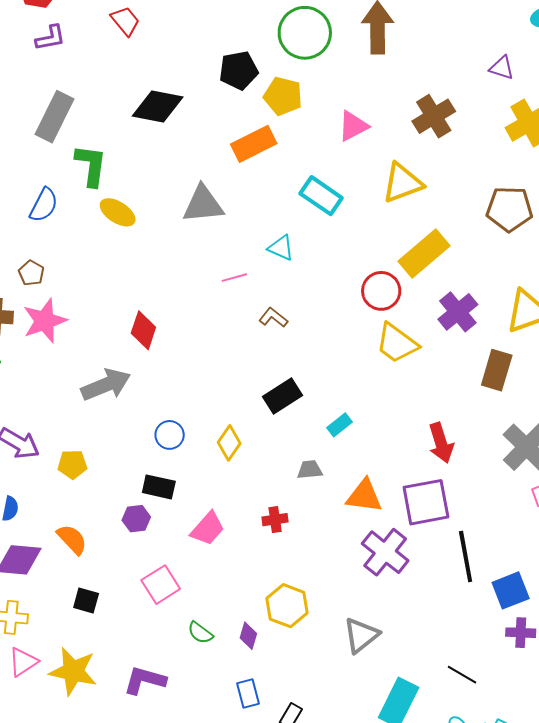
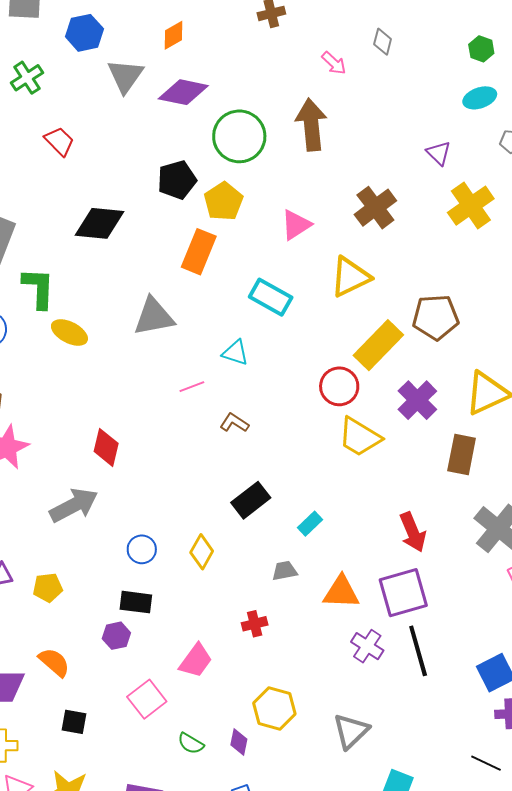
purple triangle: (502, 68) -> (439, 153), turned 32
yellow pentagon: (283, 96) -> (223, 201), turned 30
orange rectangle: (254, 144) -> (199, 252), turned -36
brown pentagon: (509, 209) -> (436, 317), moved
pink trapezoid: (208, 529) -> (196, 661), moved
purple cross: (385, 552) -> (367, 646), size x0.7
black line: (466, 556) -> (418, 651), moved
black line: (462, 675) -> (486, 763), moved

